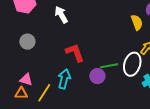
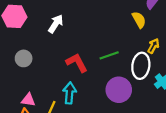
white arrow: (61, 15) -> (56, 24), turned 72
green line: (109, 66) -> (109, 55), moved
purple circle: (97, 76) -> (119, 90), moved, size x1.5

